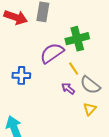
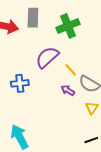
green cross: (77, 39) -> (68, 26), moved

